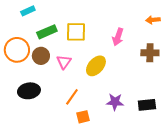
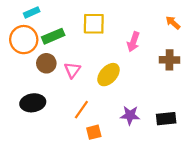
orange arrow: (153, 20) -> (173, 23), turned 48
yellow square: (76, 32) -> (94, 24), moved
orange circle: (17, 50) -> (24, 40), moved

